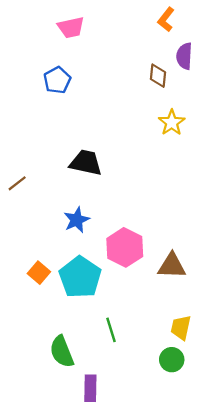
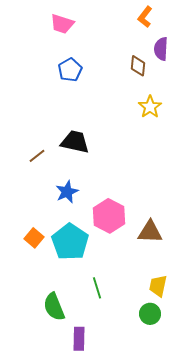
pink trapezoid: (71, 27) -> (62, 24), turned 30
blue pentagon: (57, 80) -> (70, 70), moved
brown line: (17, 183) -> (37, 156), moved

